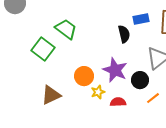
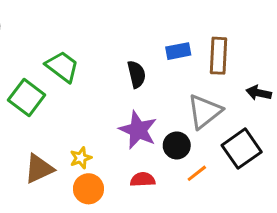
black semicircle: (124, 34) -> (136, 74), moved
orange circle: (84, 76) -> (88, 189), moved
yellow star: (98, 92) -> (81, 158), moved

